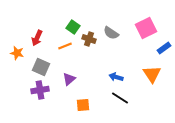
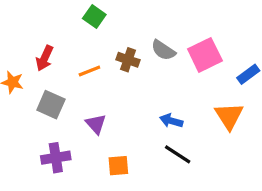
green square: (73, 27) -> (94, 16), moved
pink square: (146, 28) -> (205, 55), moved
purple triangle: (69, 79) -> (96, 124), turned -32
purple cross: (40, 90) -> (56, 158), moved

